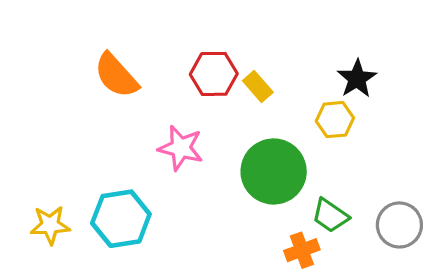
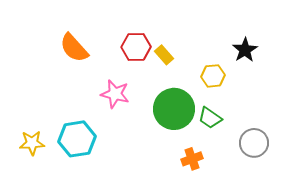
black star: (357, 79) -> (245, 50), moved
green trapezoid: (330, 216) -> (210, 118), moved

